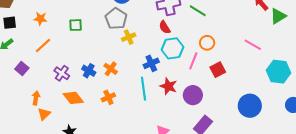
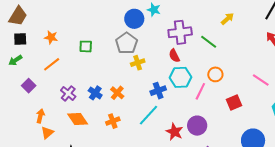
red square: (218, 70) -> (234, 102), moved
red star: (168, 86) -> (174, 132), moved
cyan line: (144, 89) -> (148, 115), turned 45

